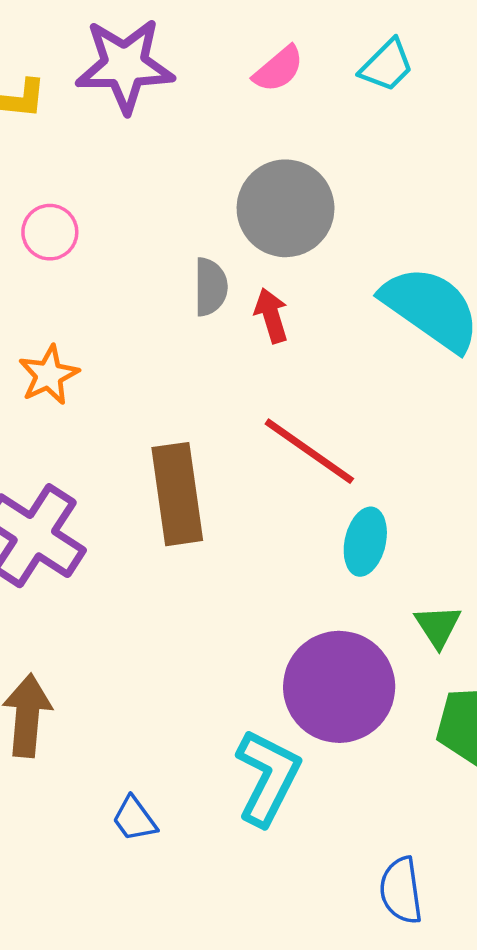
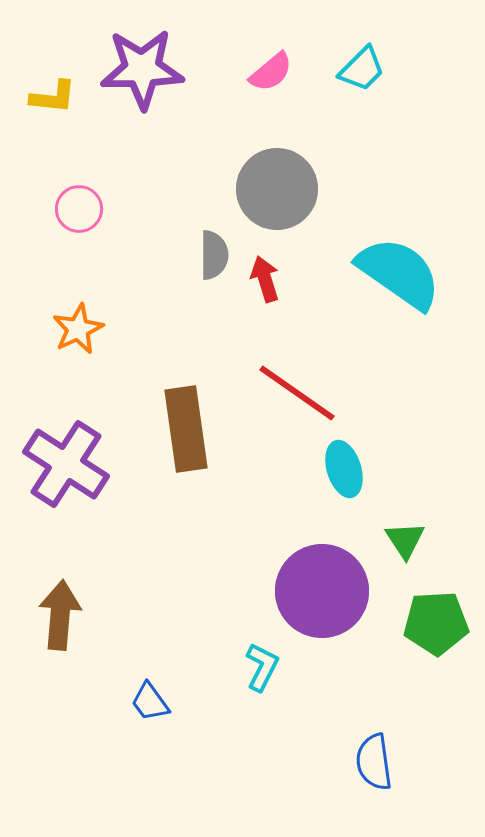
cyan ellipse: (365, 542) -> (344, 469), turned -30
cyan L-shape: (268, 777) -> (262, 667), size x0.6

